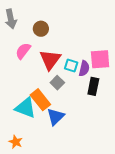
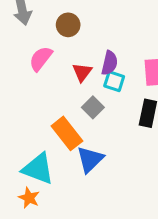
red triangle: (50, 60) -> (82, 72), size x0.6
purple semicircle: (84, 68) -> (110, 63), moved
cyan triangle: (25, 108) -> (38, 169), moved

